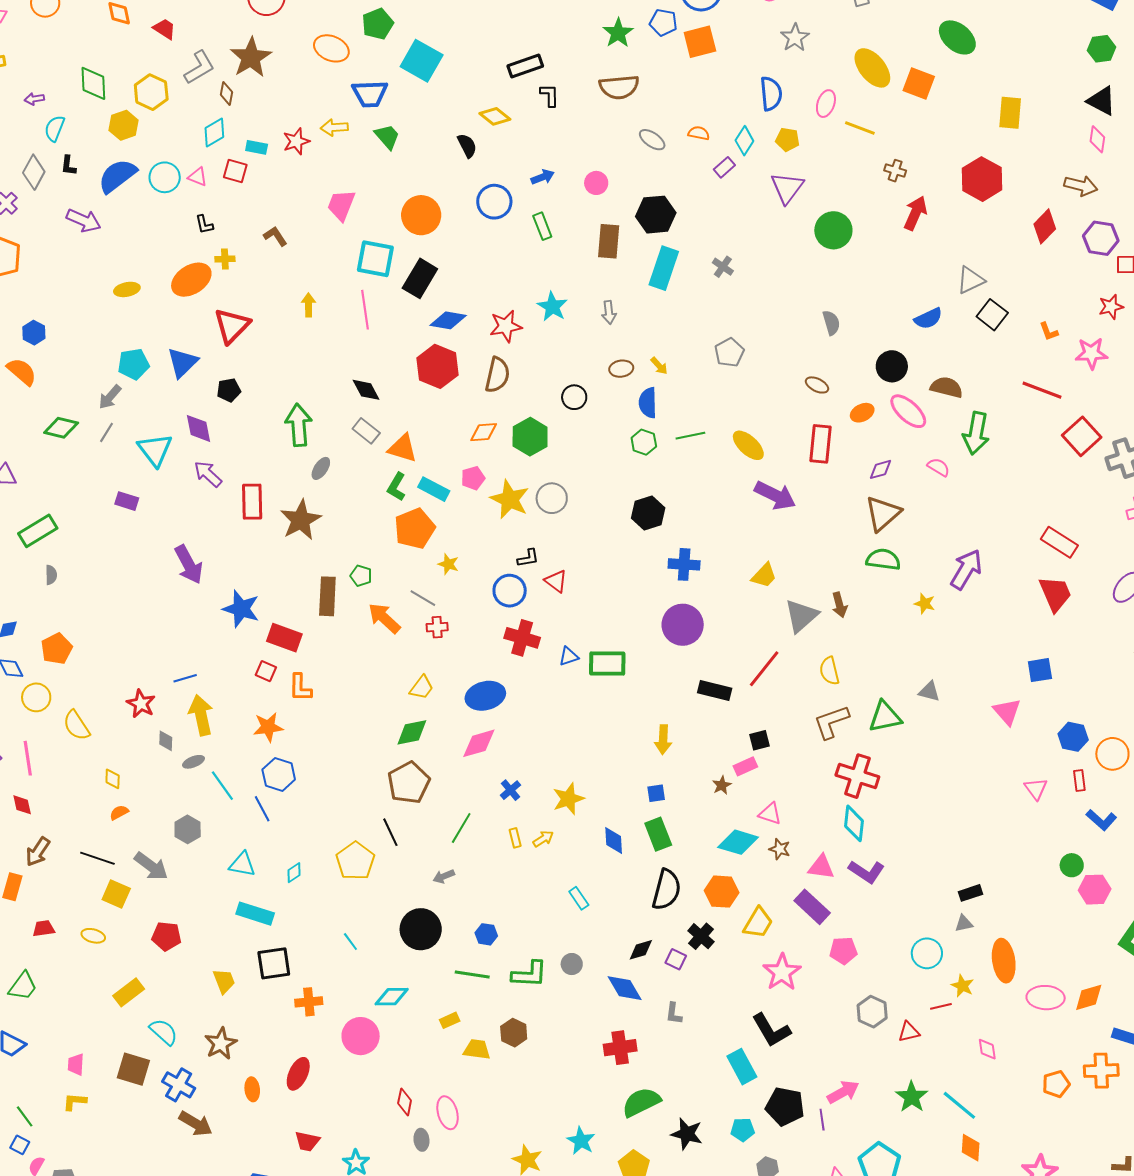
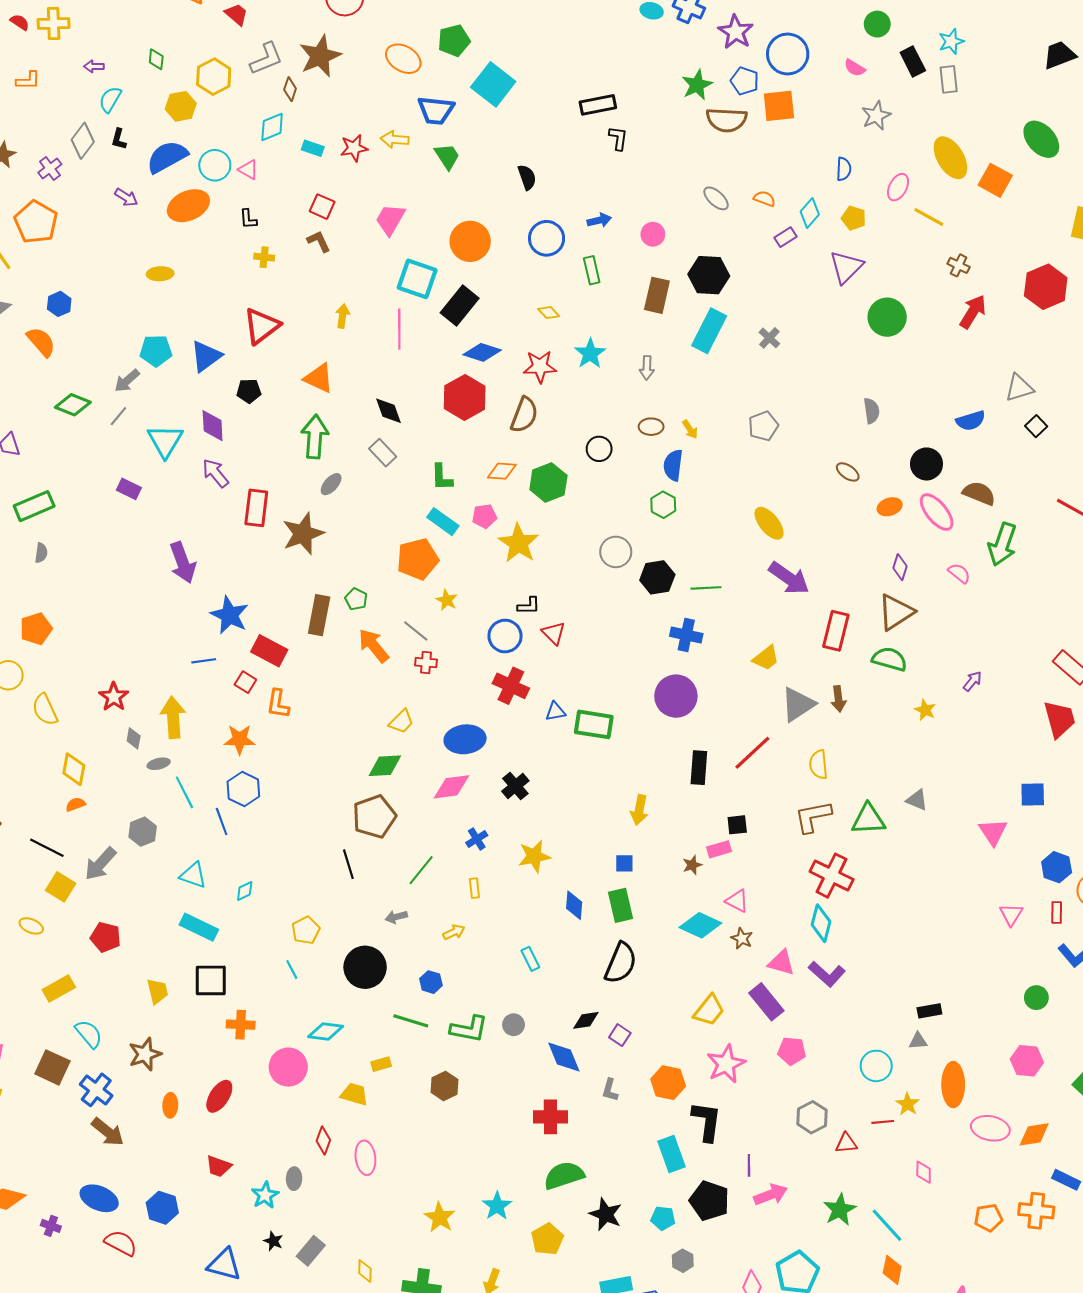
green diamond: (93, 83) -> (156, 59), size x0.6
brown semicircle: (619, 87) -> (727, 120), moved
blue semicircle: (771, 94) -> (844, 169), size x0.7
yellow diamond: (495, 116) -> (549, 313), moved, size x0.7
red square: (235, 171) -> (322, 207), moved
purple arrow: (84, 221) -> (126, 197), size x0.7
orange ellipse: (191, 280) -> (188, 206), moved
black square: (992, 315) -> (1036, 426), size x0.7
green line: (690, 436) -> (706, 588), moved
red rectangle: (820, 444) -> (836, 631), moved
orange triangle: (403, 448) -> (319, 378), moved
purple diamond: (881, 469) -> (900, 567), turned -65
green L-shape: (396, 487) -> (442, 477), moved, turned -40
gray circle: (552, 498) -> (616, 552), moved
purple arrow: (966, 569) -> (972, 681), size x0.5
blue line: (185, 678) -> (204, 661), moved
black rectangle: (715, 691) -> (699, 768), turned 72
yellow diamond: (113, 779) -> (74, 769), size x1.5
yellow arrow: (543, 839) -> (454, 932), moved
yellow pentagon: (355, 861) -> (306, 930), moved, size x0.7
gray arrow: (151, 866) -> (100, 864), turned 87
pink hexagon: (1095, 890) -> (1027, 1061), moved
orange hexagon: (722, 892) -> (668, 1083), moved
black cross: (701, 936) -> (515, 786), moved
black L-shape: (771, 1030) -> (707, 1121), turned -150
yellow trapezoid: (477, 1049) -> (354, 1094), moved
purple line: (822, 1120) -> (749, 1165), moved
gray ellipse: (421, 1140) -> (294, 1179), moved

